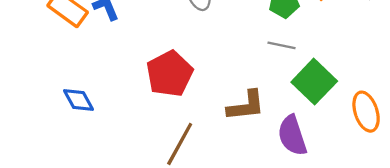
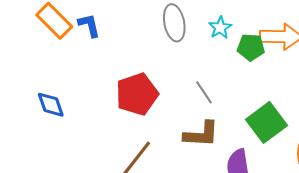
gray line: (281, 45) -> (204, 92), moved, turned 35

